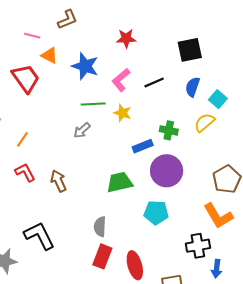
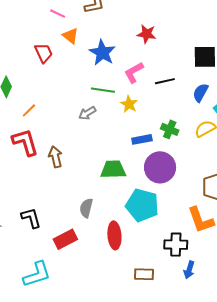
red trapezoid: (26, 78) -> (44, 53), size x0.7
red L-shape: (25, 172) -> (25, 142), size x1.4
cyan pentagon: (156, 213) -> (142, 205), size x1.4
black L-shape: (39, 236) -> (31, 218), moved, size x0.7
red rectangle: (102, 256) -> (65, 239), moved, turned 30
red ellipse: (135, 265) -> (114, 235), moved

